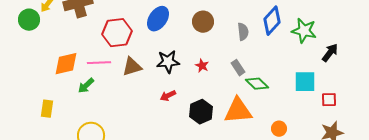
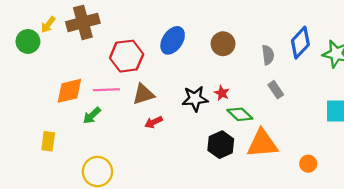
black star: (168, 62) -> (195, 99), moved
gray rectangle: (238, 68) -> (276, 90), moved
green diamond: (257, 84) -> (240, 114), moved
red arrow: (168, 96) -> (154, 122), moved

